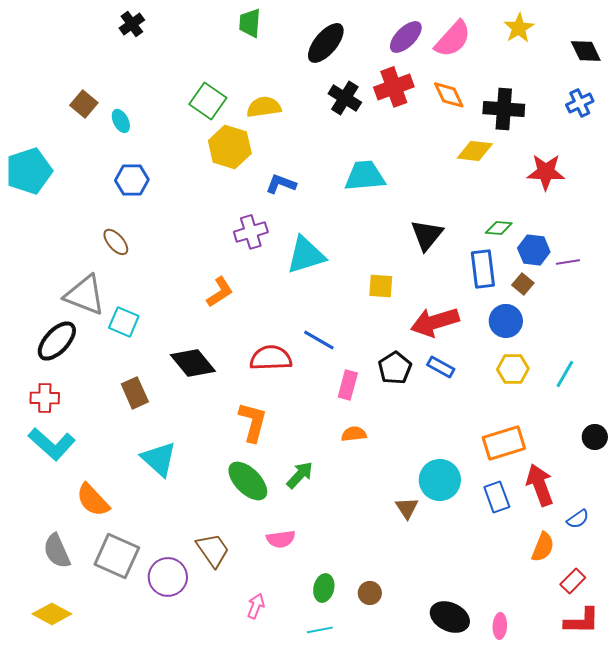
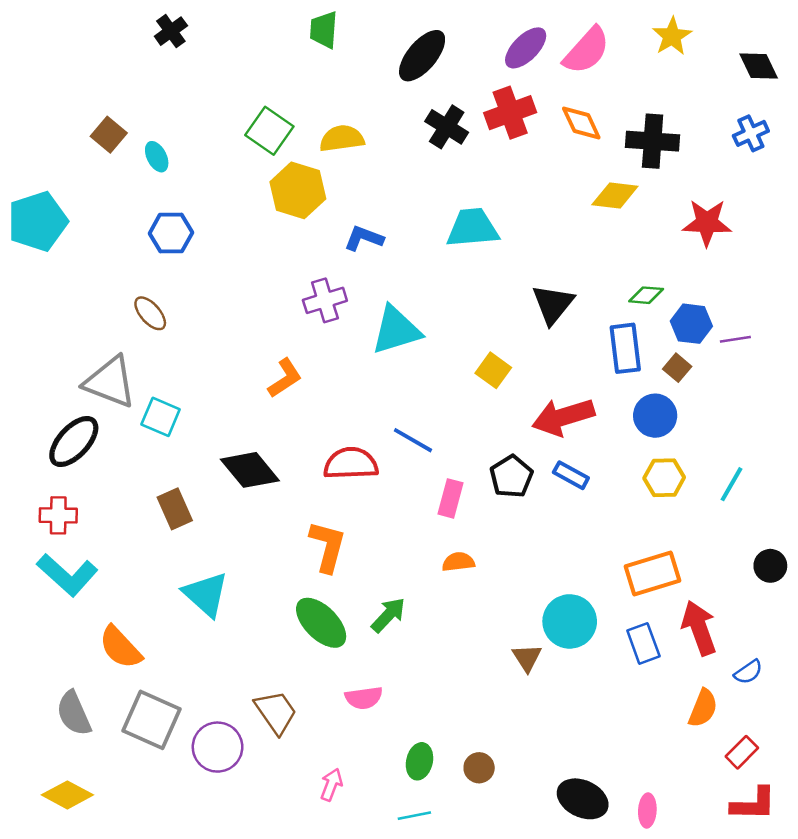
yellow square: (381, 286) -> (493, 370), turned 32

